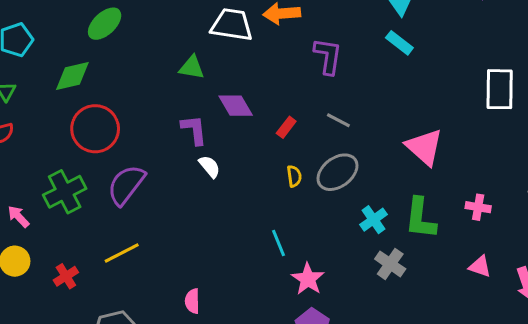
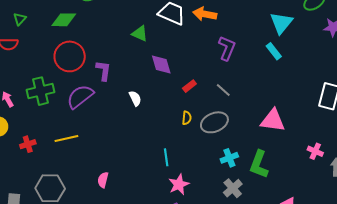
purple L-shape: (194, 130) -> (103, 70), moved
pink triangle: (424, 147) -> (273, 120), turned -48
pink cross: (478, 207) -> (315, 151), moved

